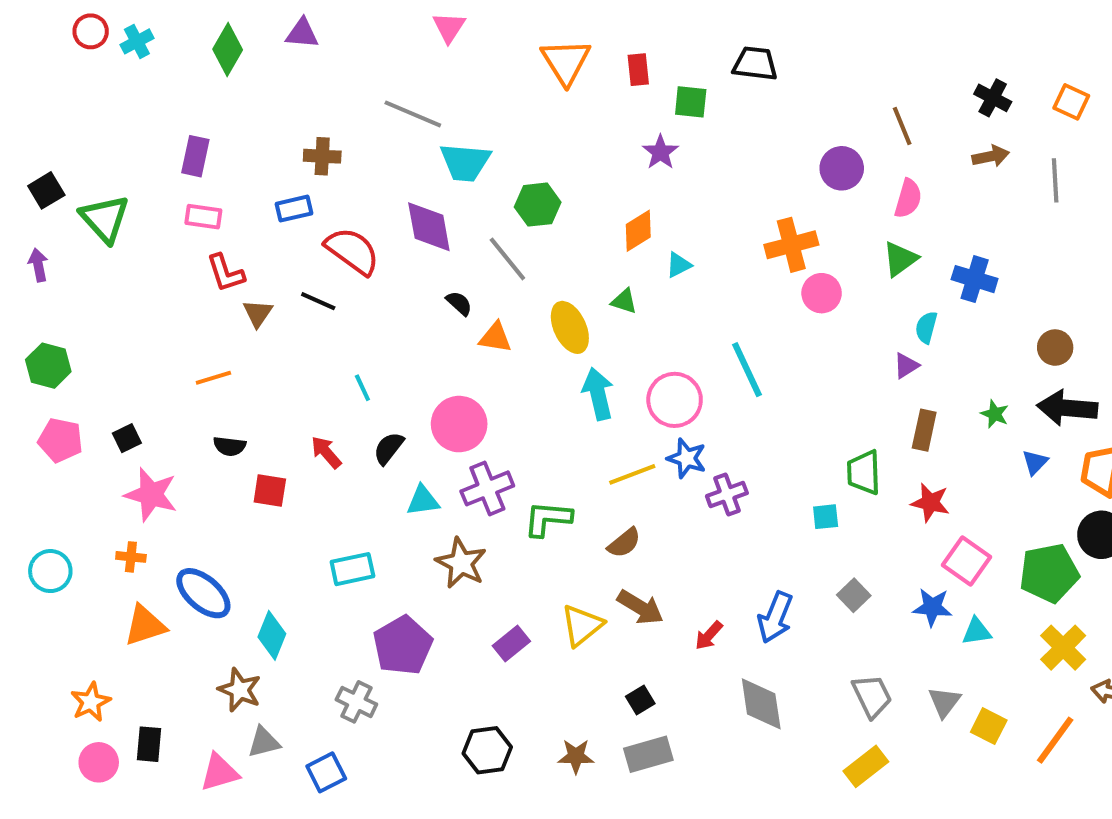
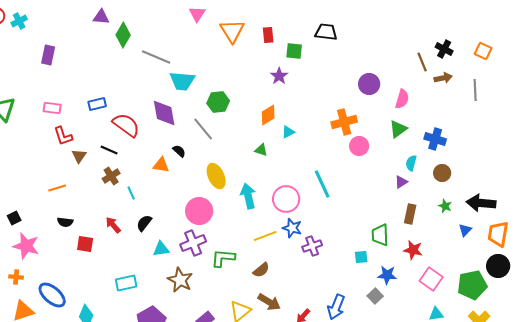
pink triangle: (449, 27) -> (197, 14), moved
green diamond: (228, 50) -> (123, 35), moved
brown line: (902, 126) -> (422, 62), moved
purple rectangle: (195, 156) -> (48, 55), moved
brown cross: (322, 156) -> (111, 176), moved, turned -36
yellow ellipse: (570, 327) -> (216, 176), moved
orange triangle: (495, 337) -> (161, 165), moved
brown circle: (1055, 348) -> (442, 173), moved
pink circle: (459, 424) -> (199, 211), moved
blue star: (932, 607) -> (387, 275), moved

